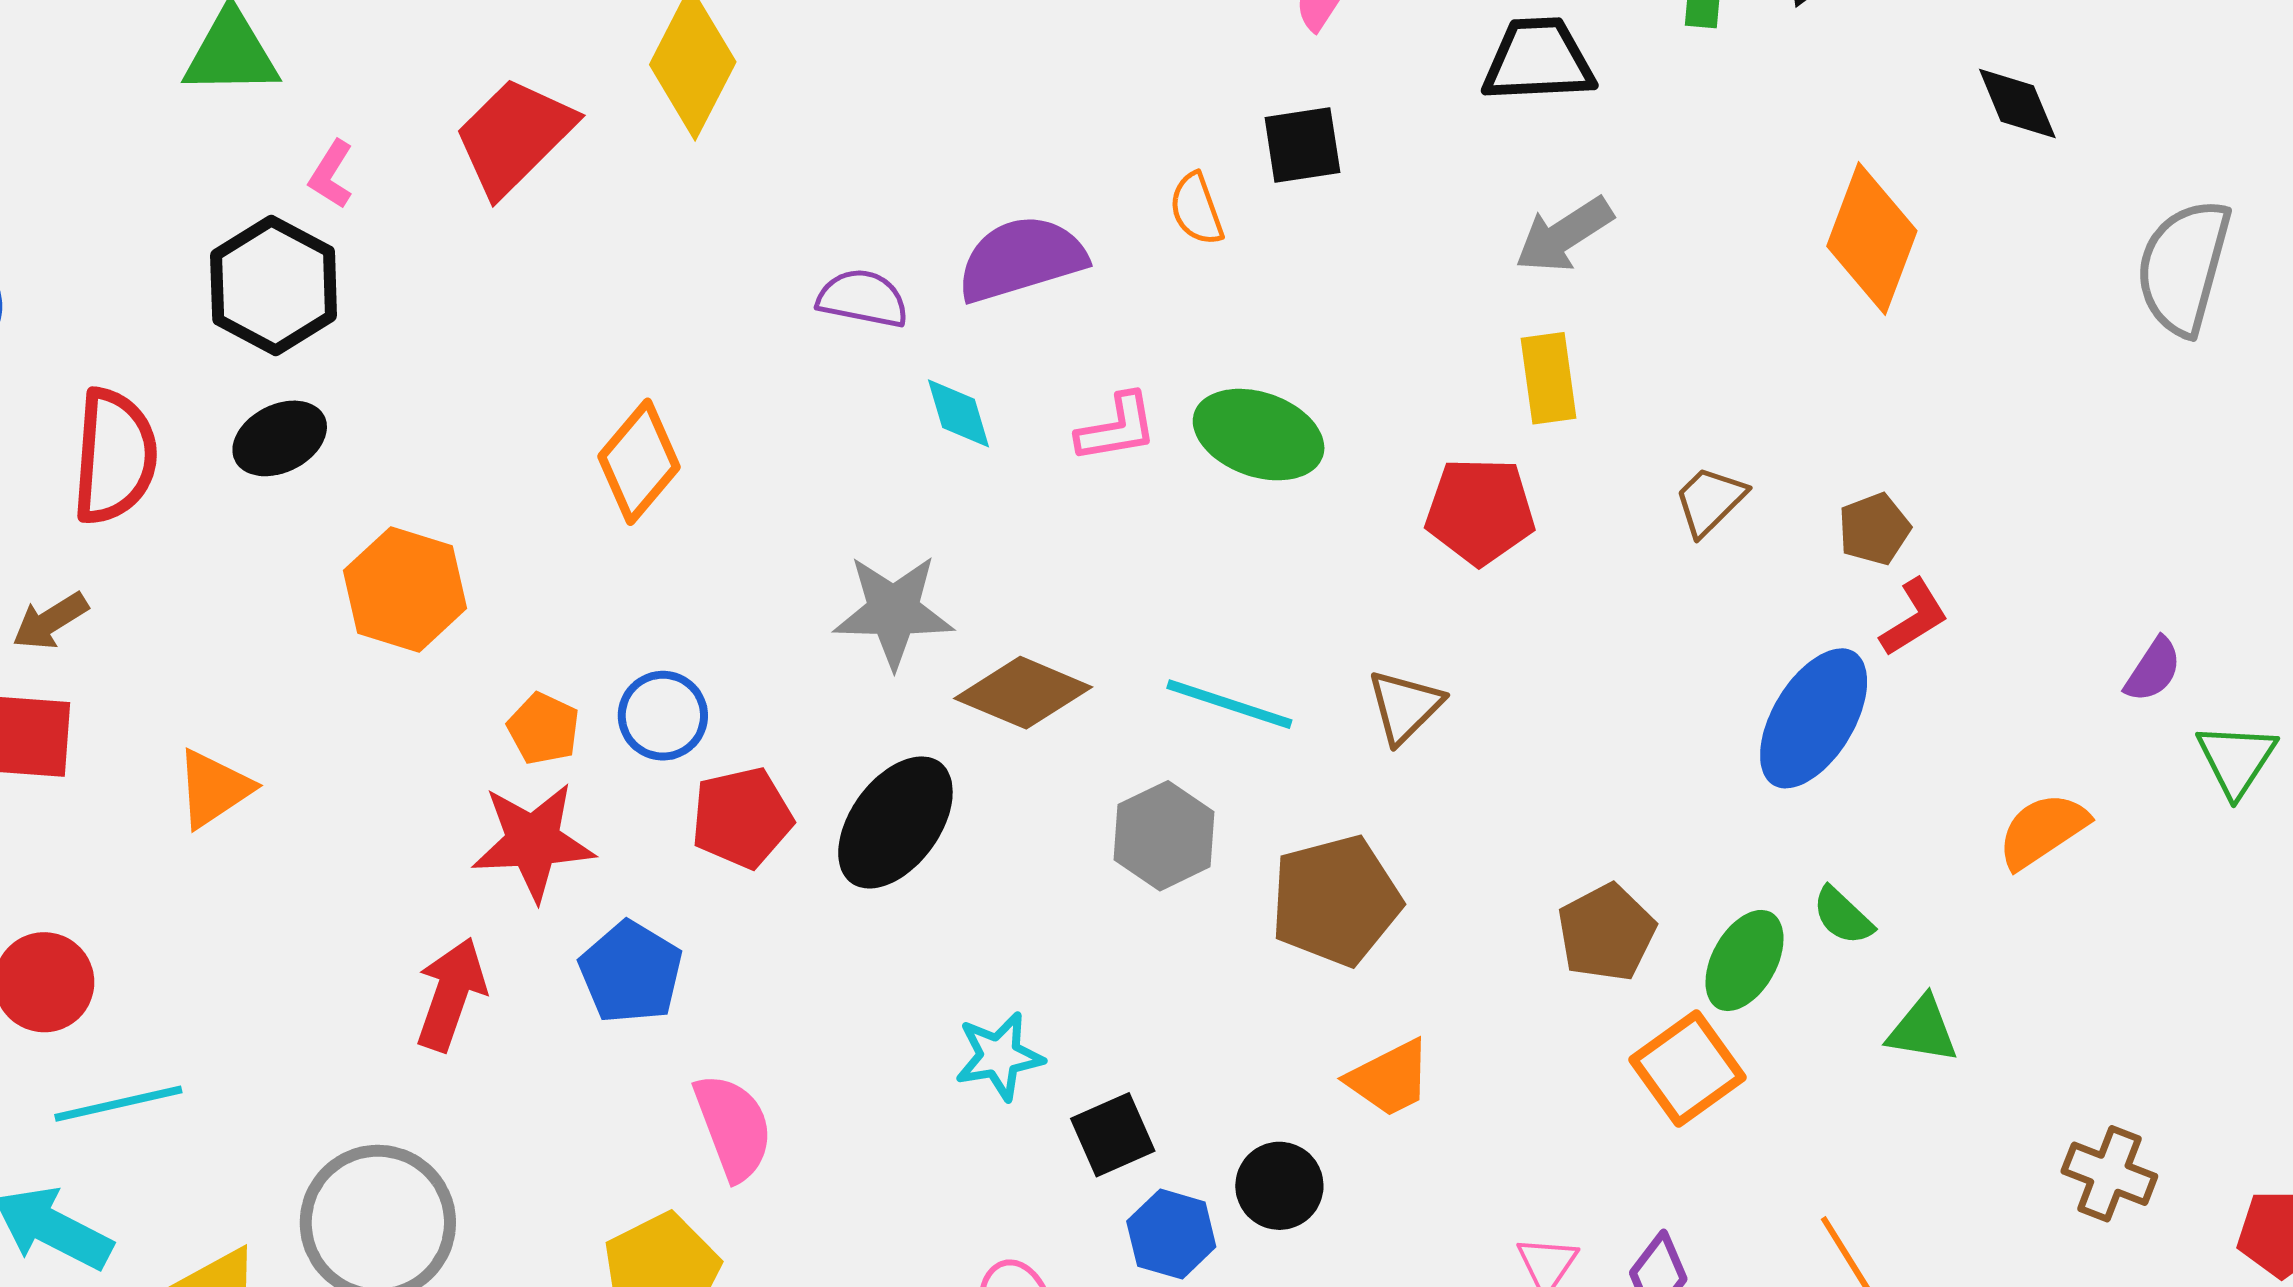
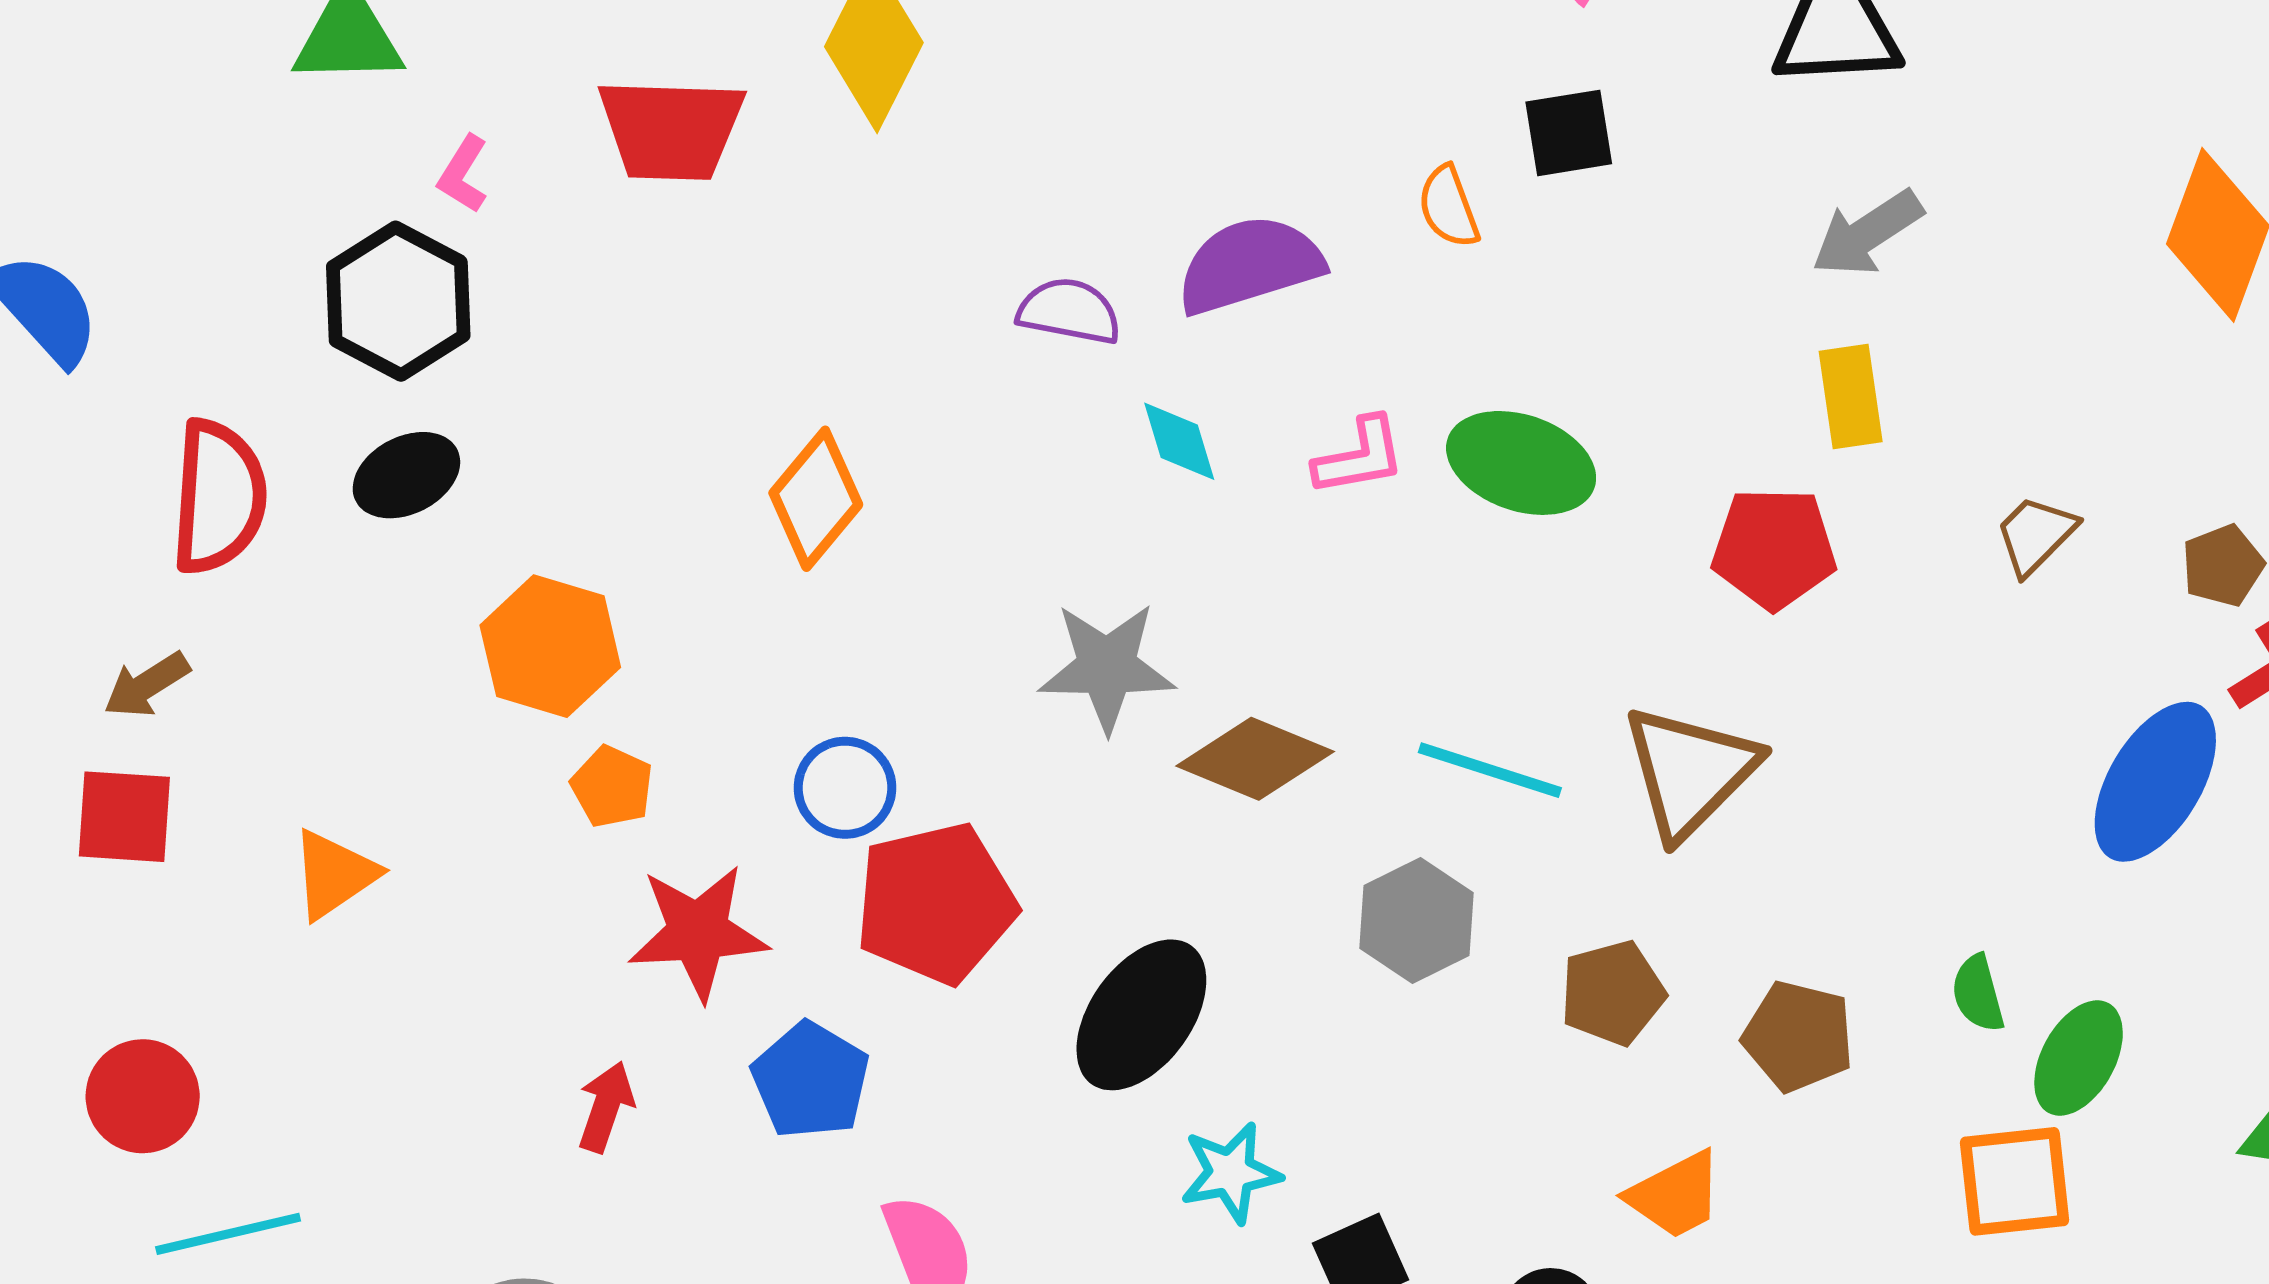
red trapezoid: (514, 136) -> (671, 129), turned -133
brown triangle: (1405, 706) -> (1690, 771), size x1.6
orange pentagon: (543, 729) -> (612, 787), moved
red pentagon: (742, 818) -> (936, 903), size x1.4
black ellipse: (895, 822) -> (1141, 1015), moved
brown pentagon: (1336, 900) -> (1612, 993), size x0.7
green semicircle: (1843, 916) -> (1978, 993), moved, turned 32
brown pentagon: (1606, 933) -> (1798, 1036), moved, turned -30
red arrow: (451, 994) -> (606, 1107), size x0.7
orange square: (1688, 1069) -> (2015, 1181), turned 30

